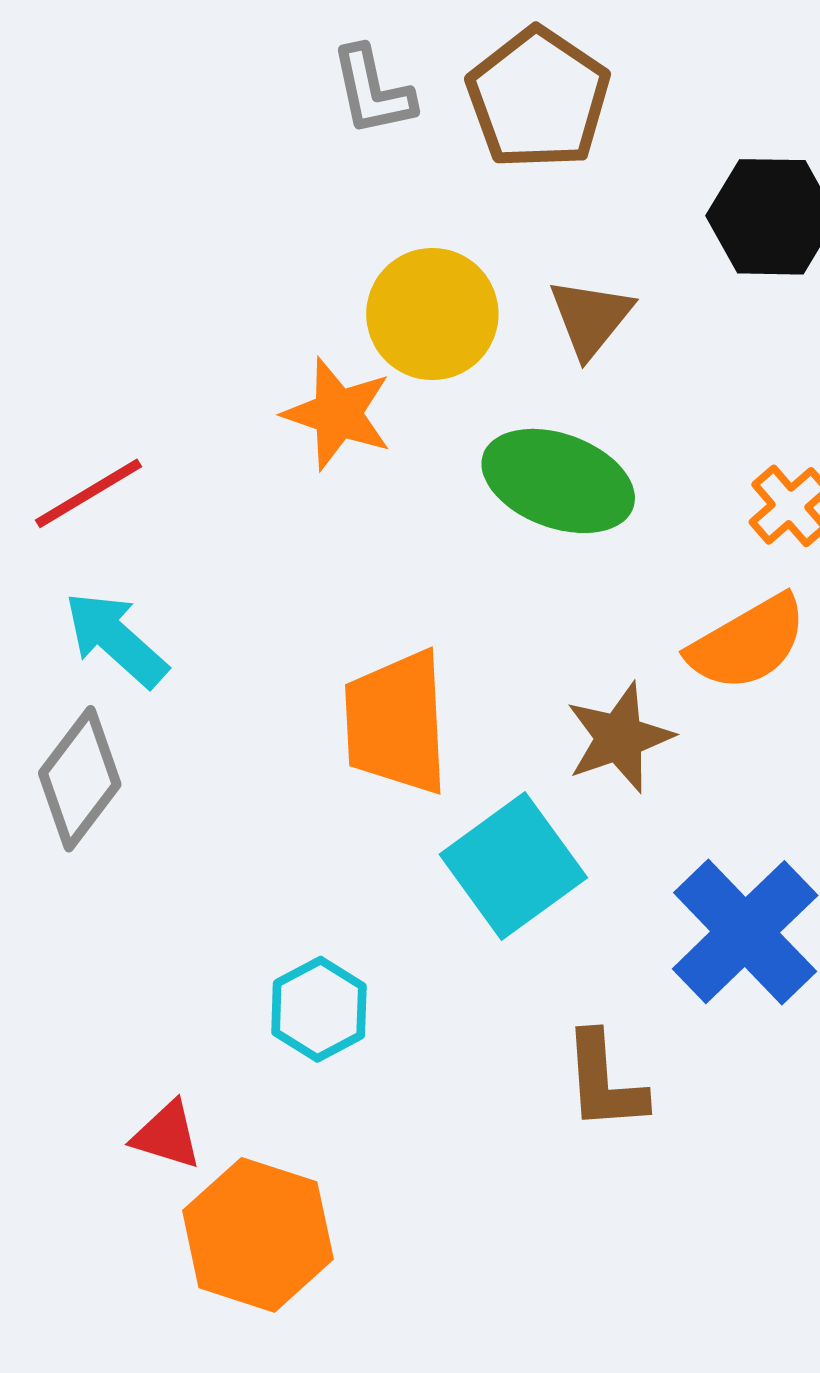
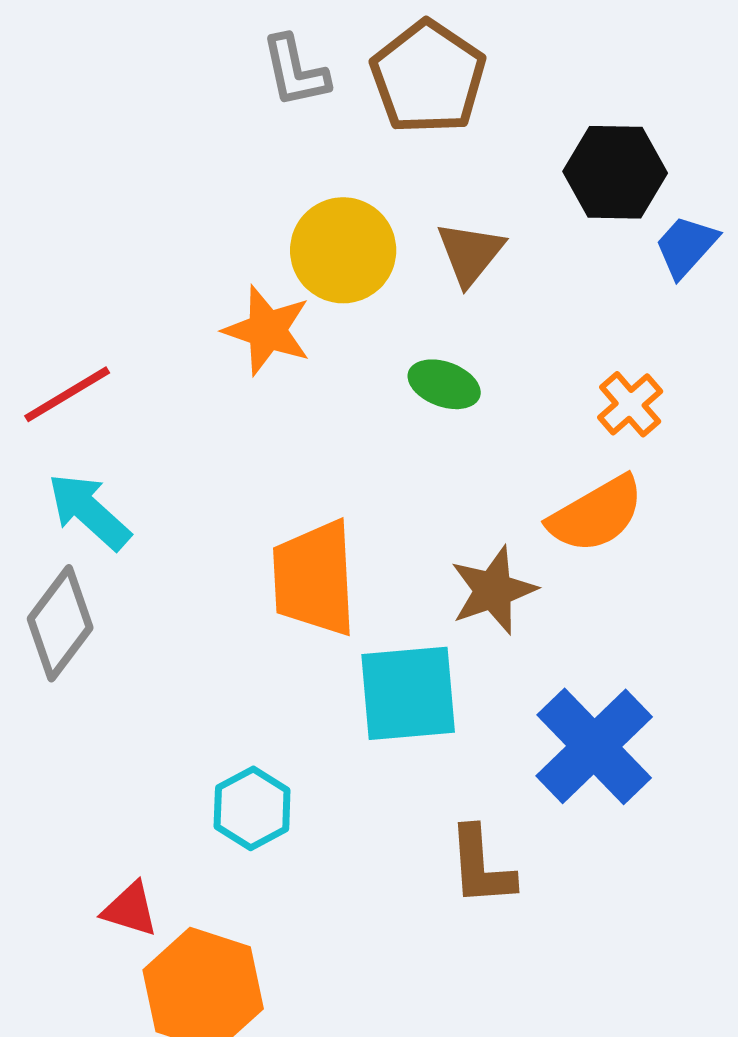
green ellipse: (558, 481) -> (444, 384), size x0.6
cyan square: (513, 866) -> (408, 693), turned 31

